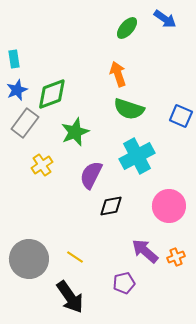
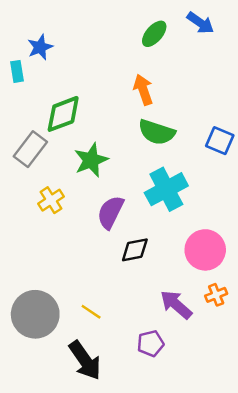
blue star: (17, 90) -> (40, 47), moved
orange cross: (176, 257) -> (216, 295), moved

